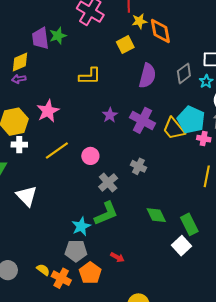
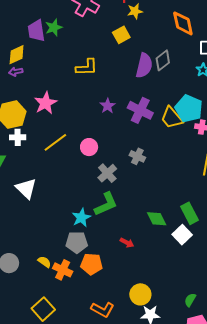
orange diamond: (160, 31) -> (183, 23), moved
gray diamond: (184, 73) -> (163, 60), moved
green diamond: (156, 215) -> (157, 219), moved
red arrow: (117, 257) -> (127, 243), moved
orange pentagon: (90, 273) -> (91, 264), turned -30

